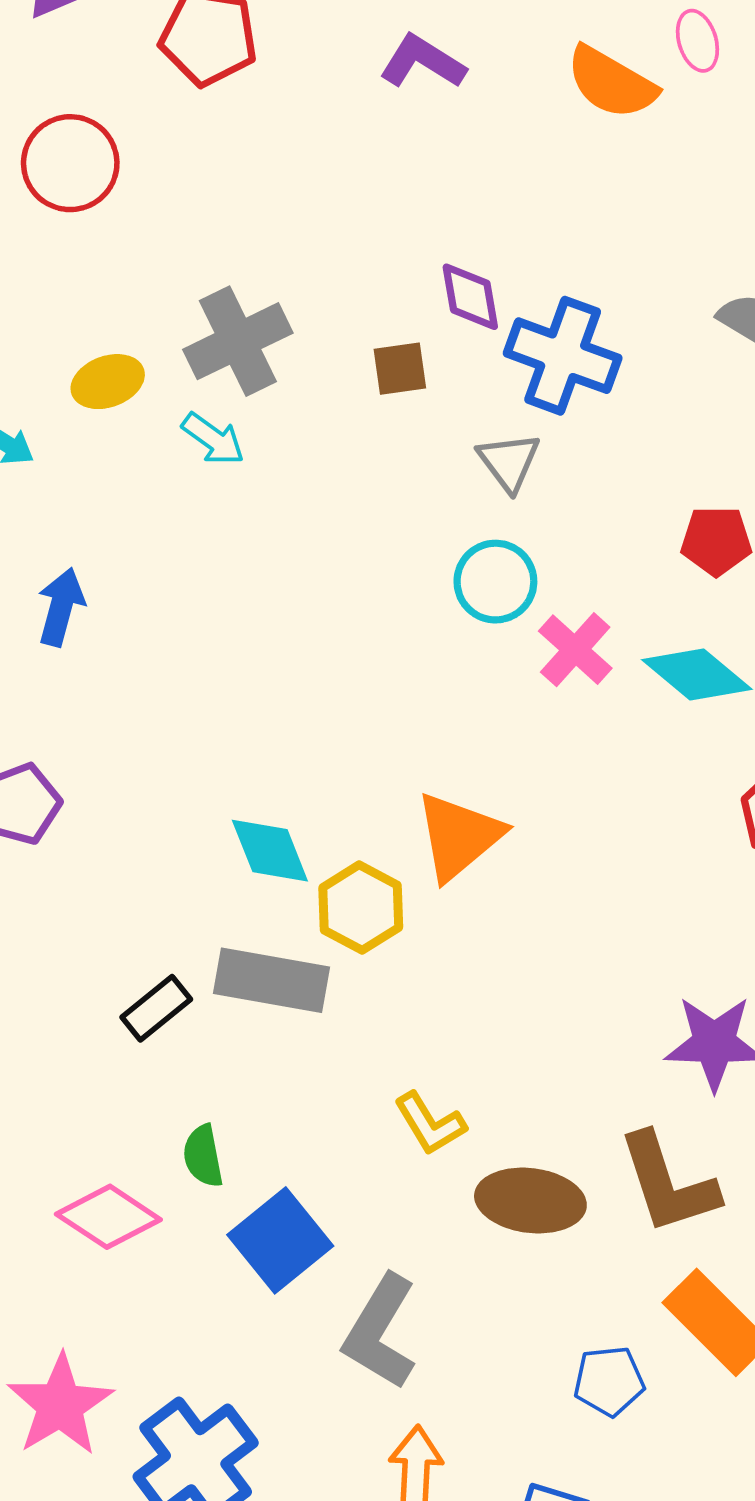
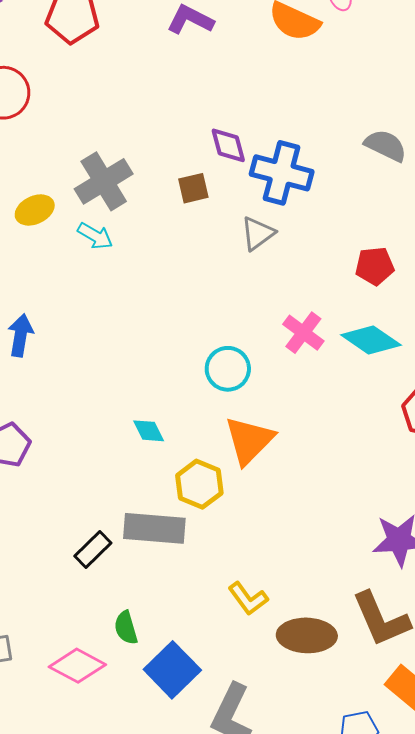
gray triangle: (509, 462) -> (258, 233), turned 36
cyan circle: (495, 582) -> (228, 369), moved
cyan diamond: (270, 851) -> (149, 431), moved, size x0.7

